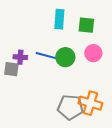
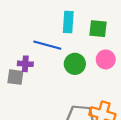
blue line: (48, 56) -> (47, 45), moved

